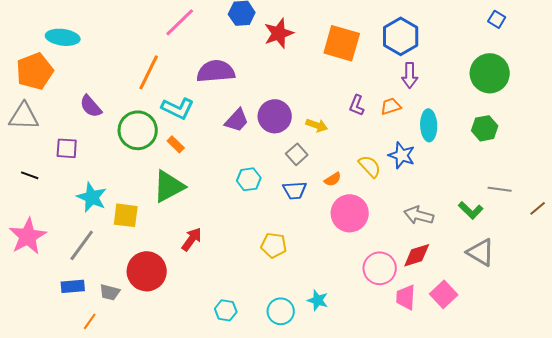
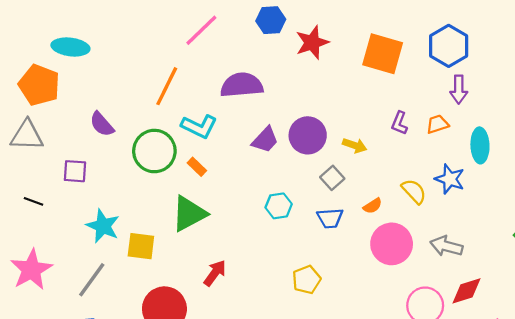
orange pentagon: (35, 71) -> (39, 85), turned -30
gray arrow: (419, 215) -> (446, 246), moved
yellow pentagon: (274, 245) -> (307, 280), turned -30

